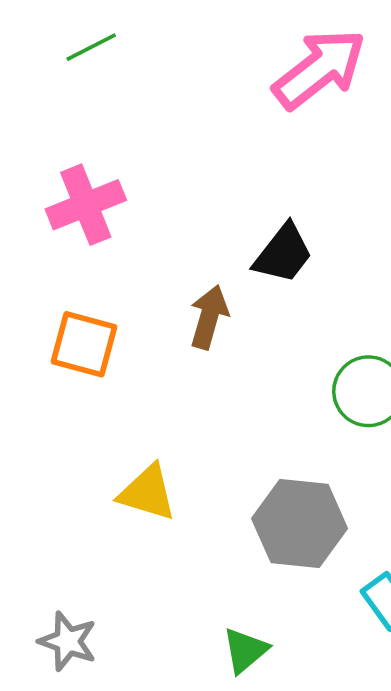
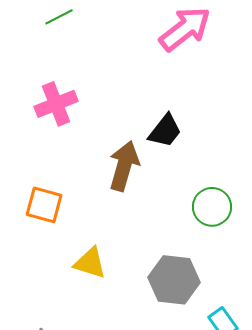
brown arrow: (209, 317) -> (124, 166), size x1.4
orange square: (84, 344) -> (44, 205), moved

